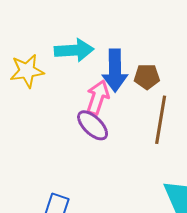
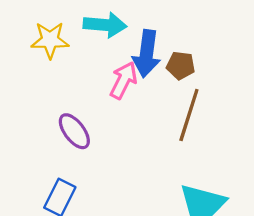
purple ellipse: (93, 125) -> (74, 131), moved

